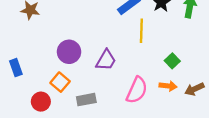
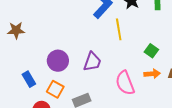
blue rectangle: (16, 68) -> (29, 79), moved
pink semicircle: (137, 90) -> (125, 83), turned 145

